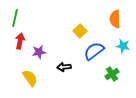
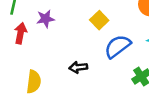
purple star: (39, 52) -> (45, 19), moved
yellow semicircle: (30, 78) -> (34, 82), turned 42

